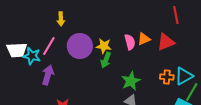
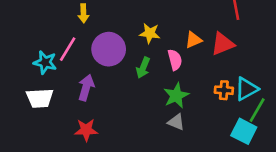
pink semicircle: (130, 42) -> (175, 60), moved
yellow star: (104, 46) -> (150, 33), moved
white trapezoid: (17, 50) -> (40, 98), moved
purple arrow: (48, 75) -> (86, 88), moved

